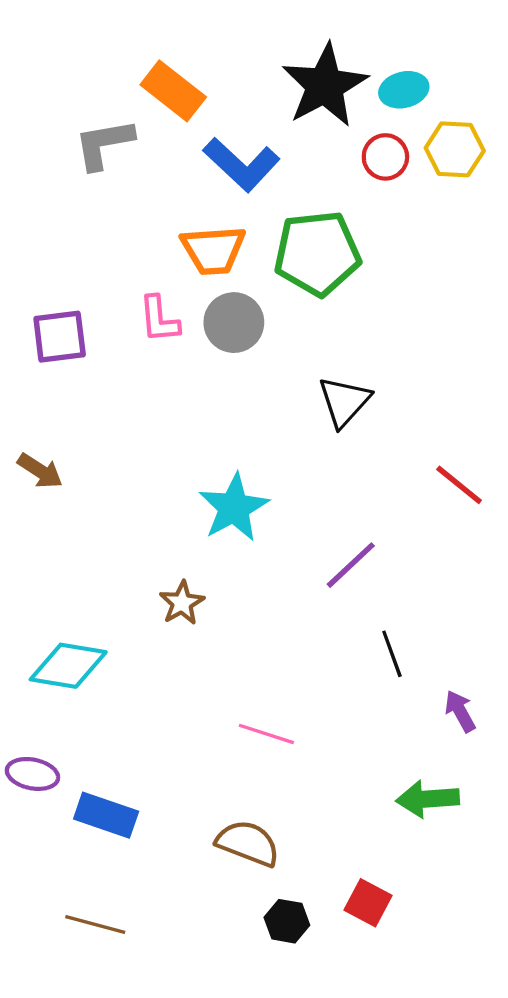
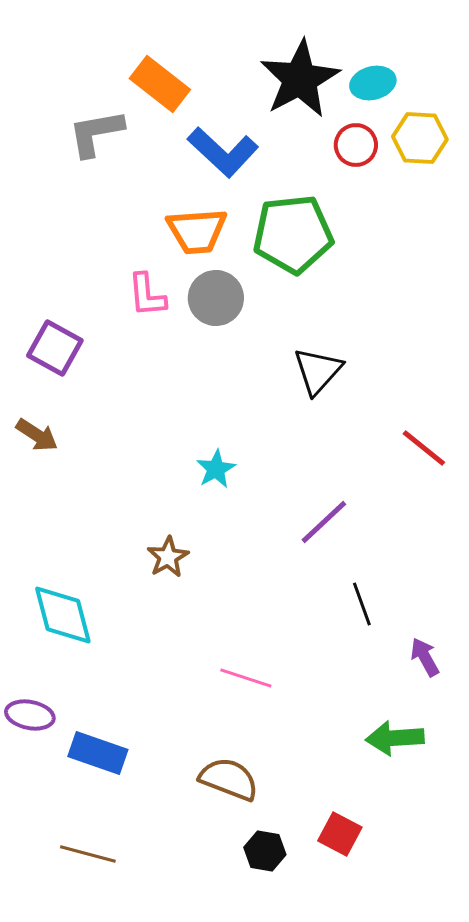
purple square: (60, 337) -> (55, 348), moved, turned 36
cyan star: (234, 508) -> (216, 469), size x0.6
cyan diamond: (68, 666) -> (63, 615), turned 66

